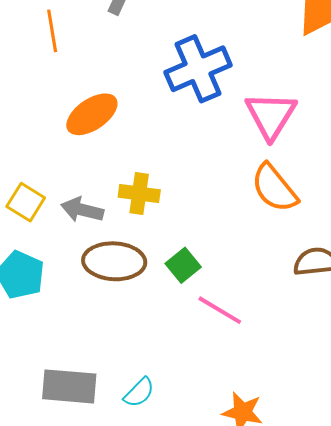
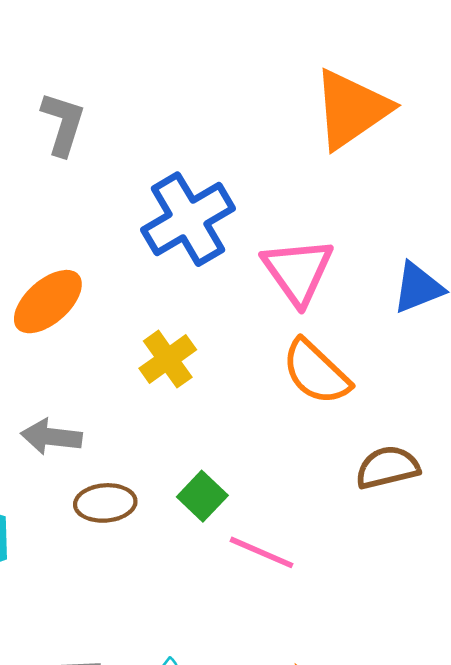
yellow cross: (139, 193) -> (168, 359), moved, turned -36
brown ellipse: (114, 261) -> (105, 503), size x0.7

